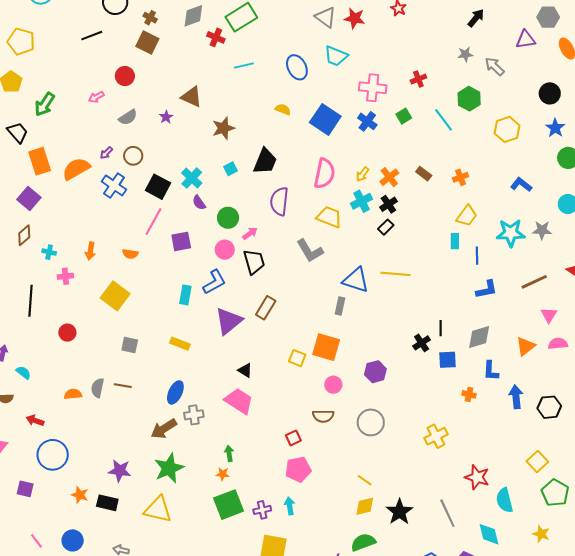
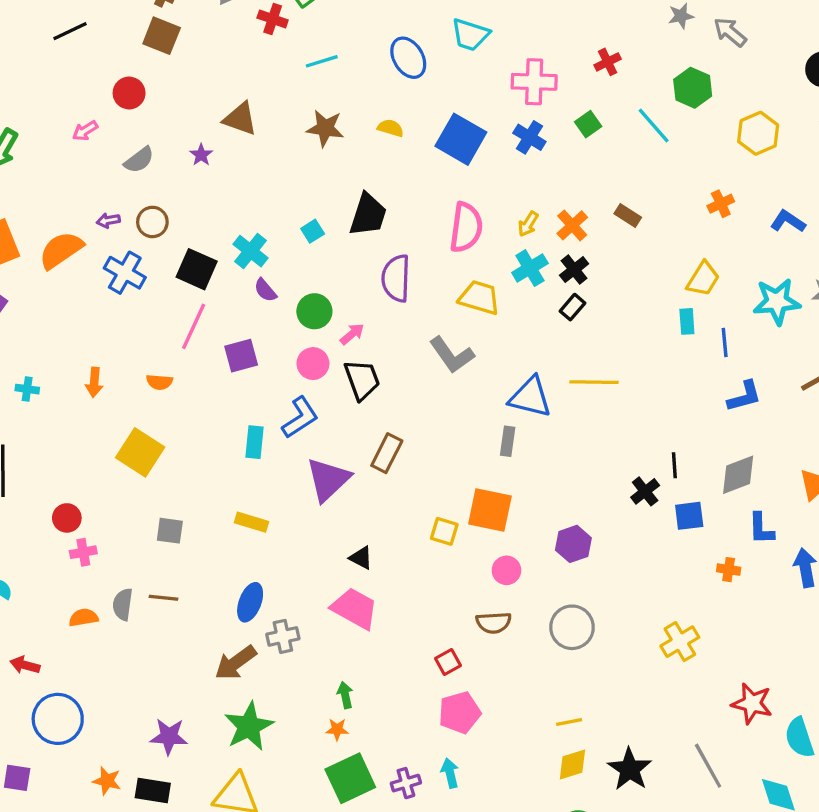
brown star: (223, 128) -> (325, 128), moved, turned 30
purple arrow: (106, 153) -> (108, 220), turned 40
orange cross: (461, 177) -> (721, 204), moved
pink cross: (65, 276) -> (83, 552), moved
yellow line: (365, 480) -> (569, 722), turned -42

